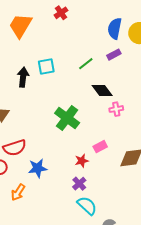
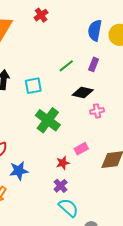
purple rectangle: (114, 55) -> (94, 64), moved, turned -40
cyan square: (46, 67) -> (33, 86), moved
black diamond: (102, 91) -> (83, 93), turned -40

